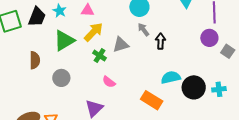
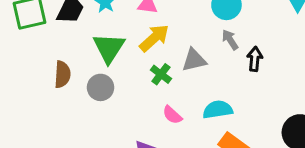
green triangle: (64, 41) -> (109, 48), turned -30
cyan semicircle: (171, 77) -> (218, 110), moved
gray circle: (61, 78) -> (101, 87), moved

